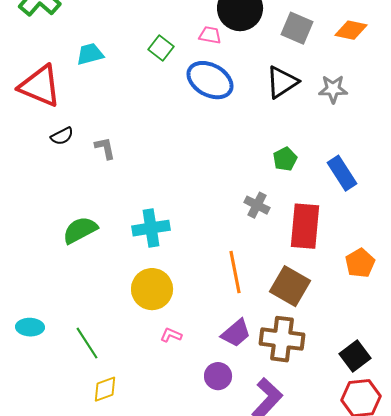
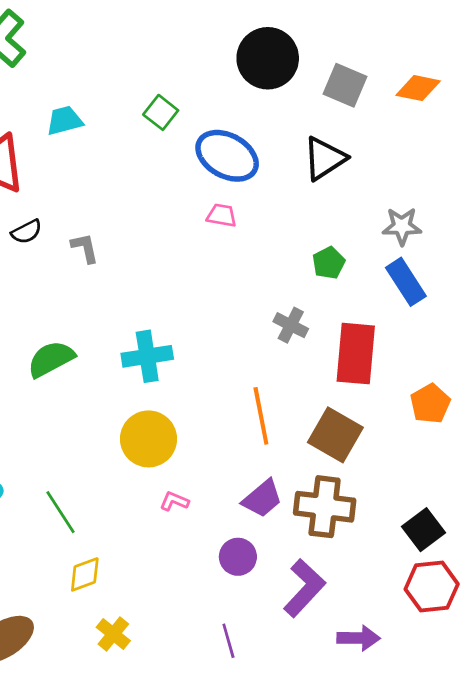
pink trapezoid: (210, 35) -> (222, 215), moved
gray star: (333, 89) -> (402, 226), moved

